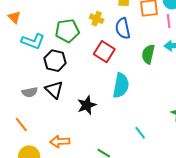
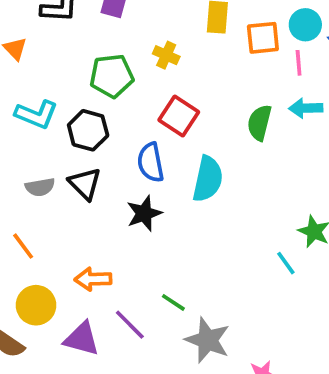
blue semicircle: (123, 28) -> (151, 162), moved
cyan L-shape: (33, 41) -> (36, 114), moved
cyan line: (140, 133) -> (286, 263), moved

